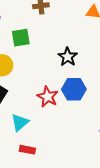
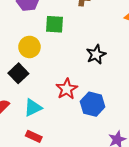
blue hexagon: (74, 89) -> (93, 104), moved

